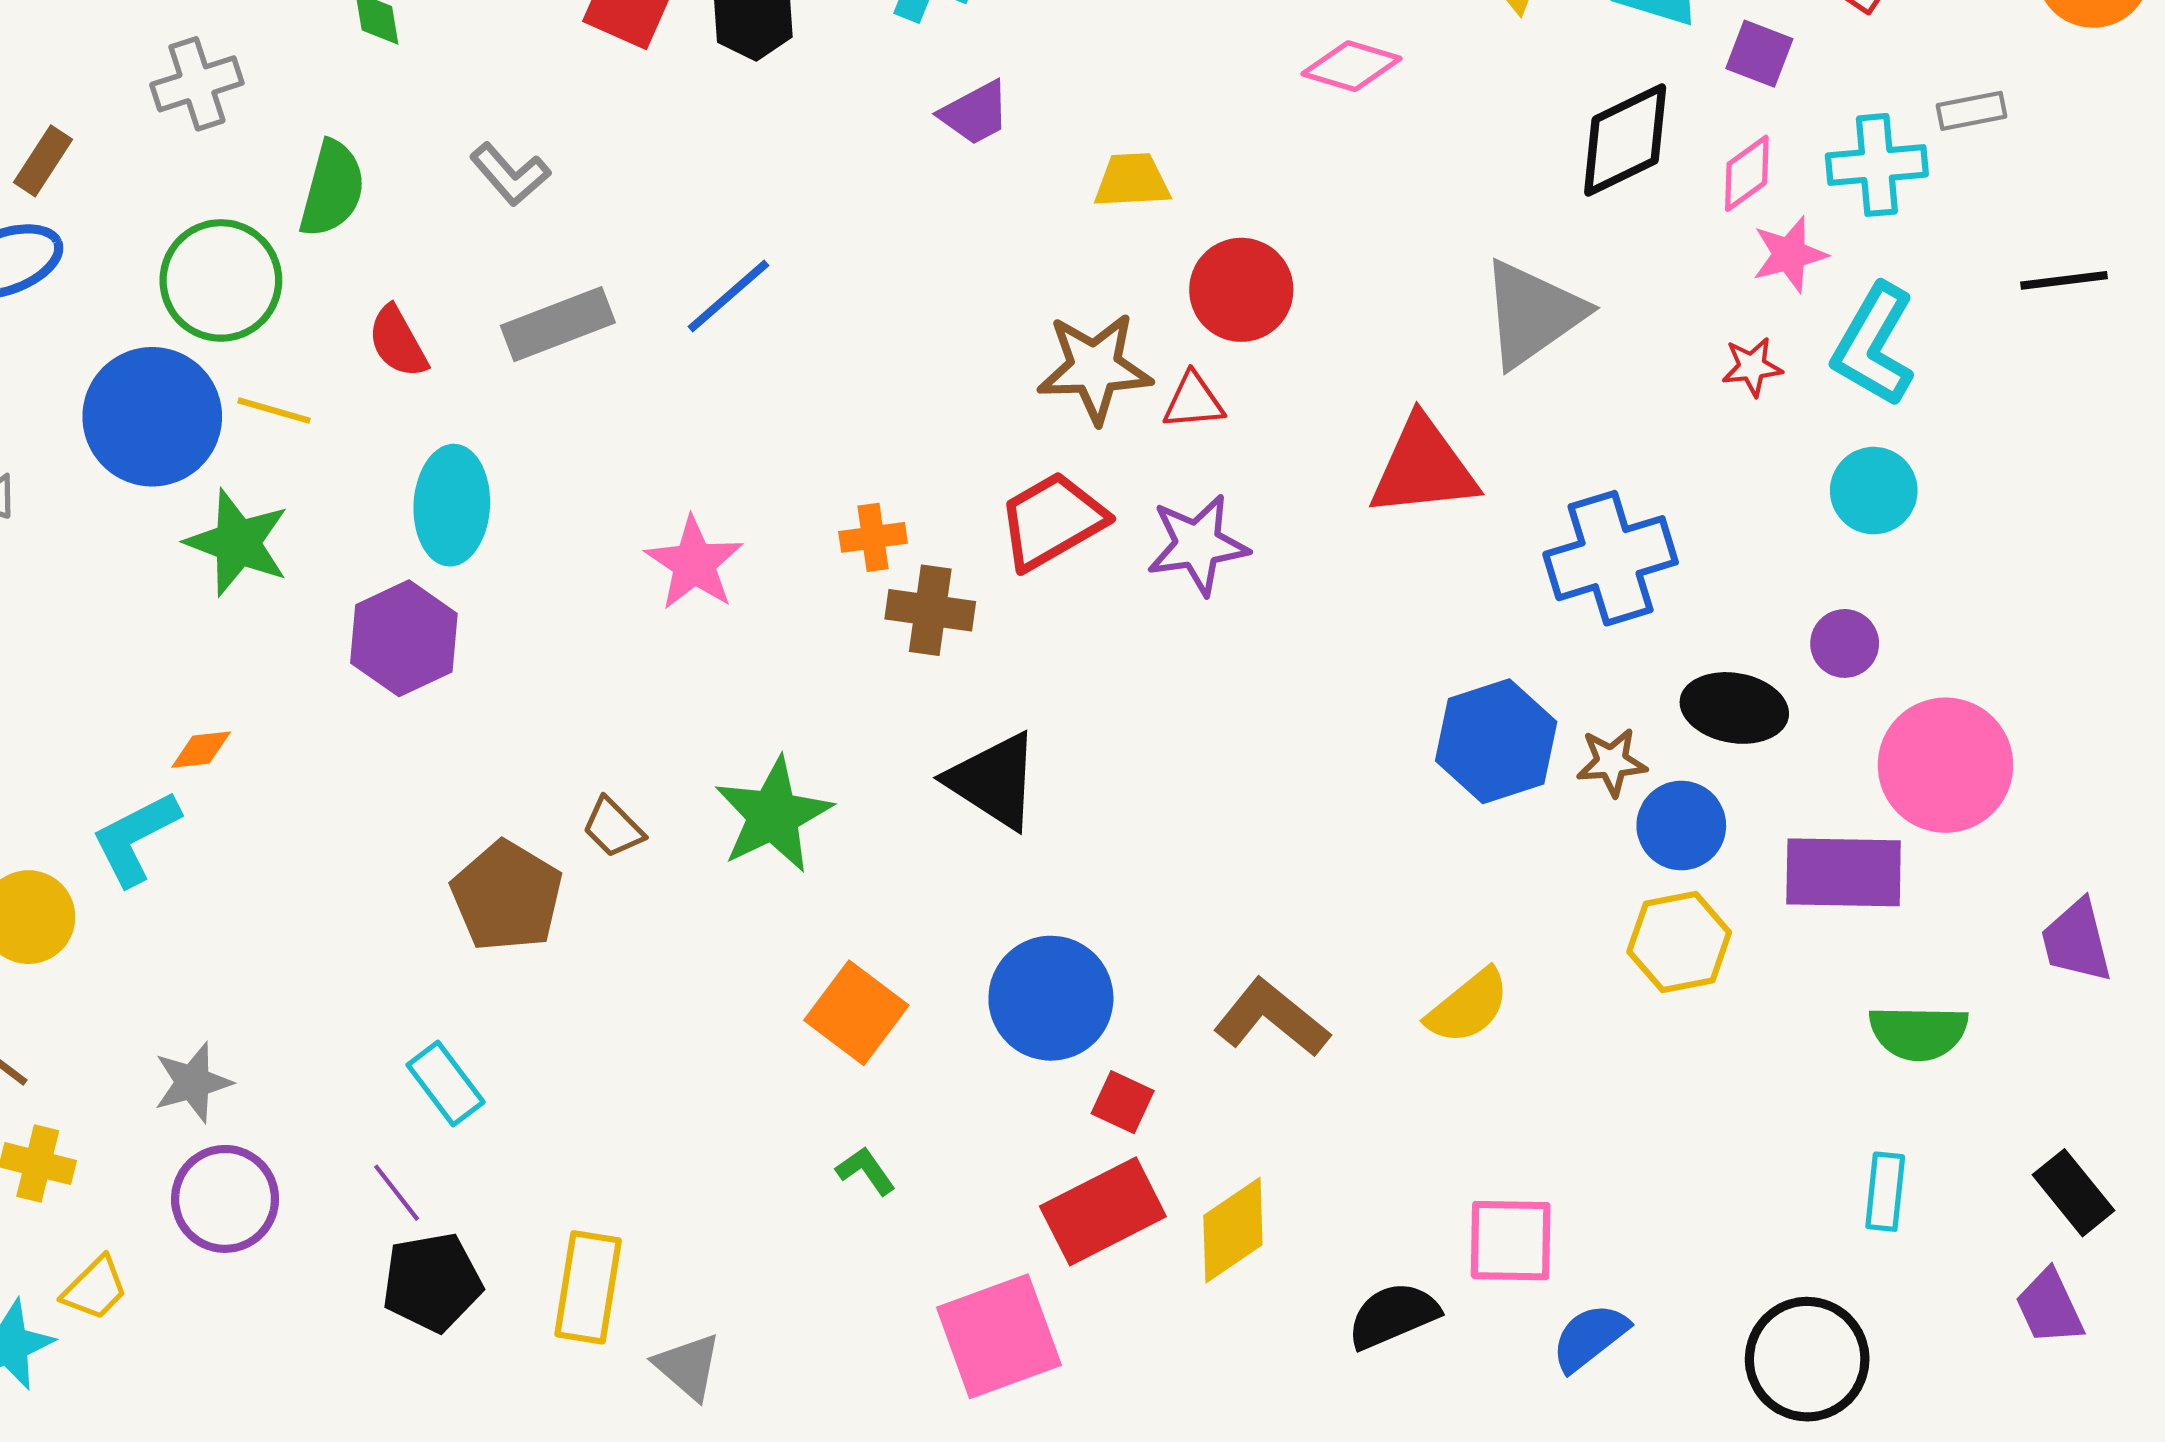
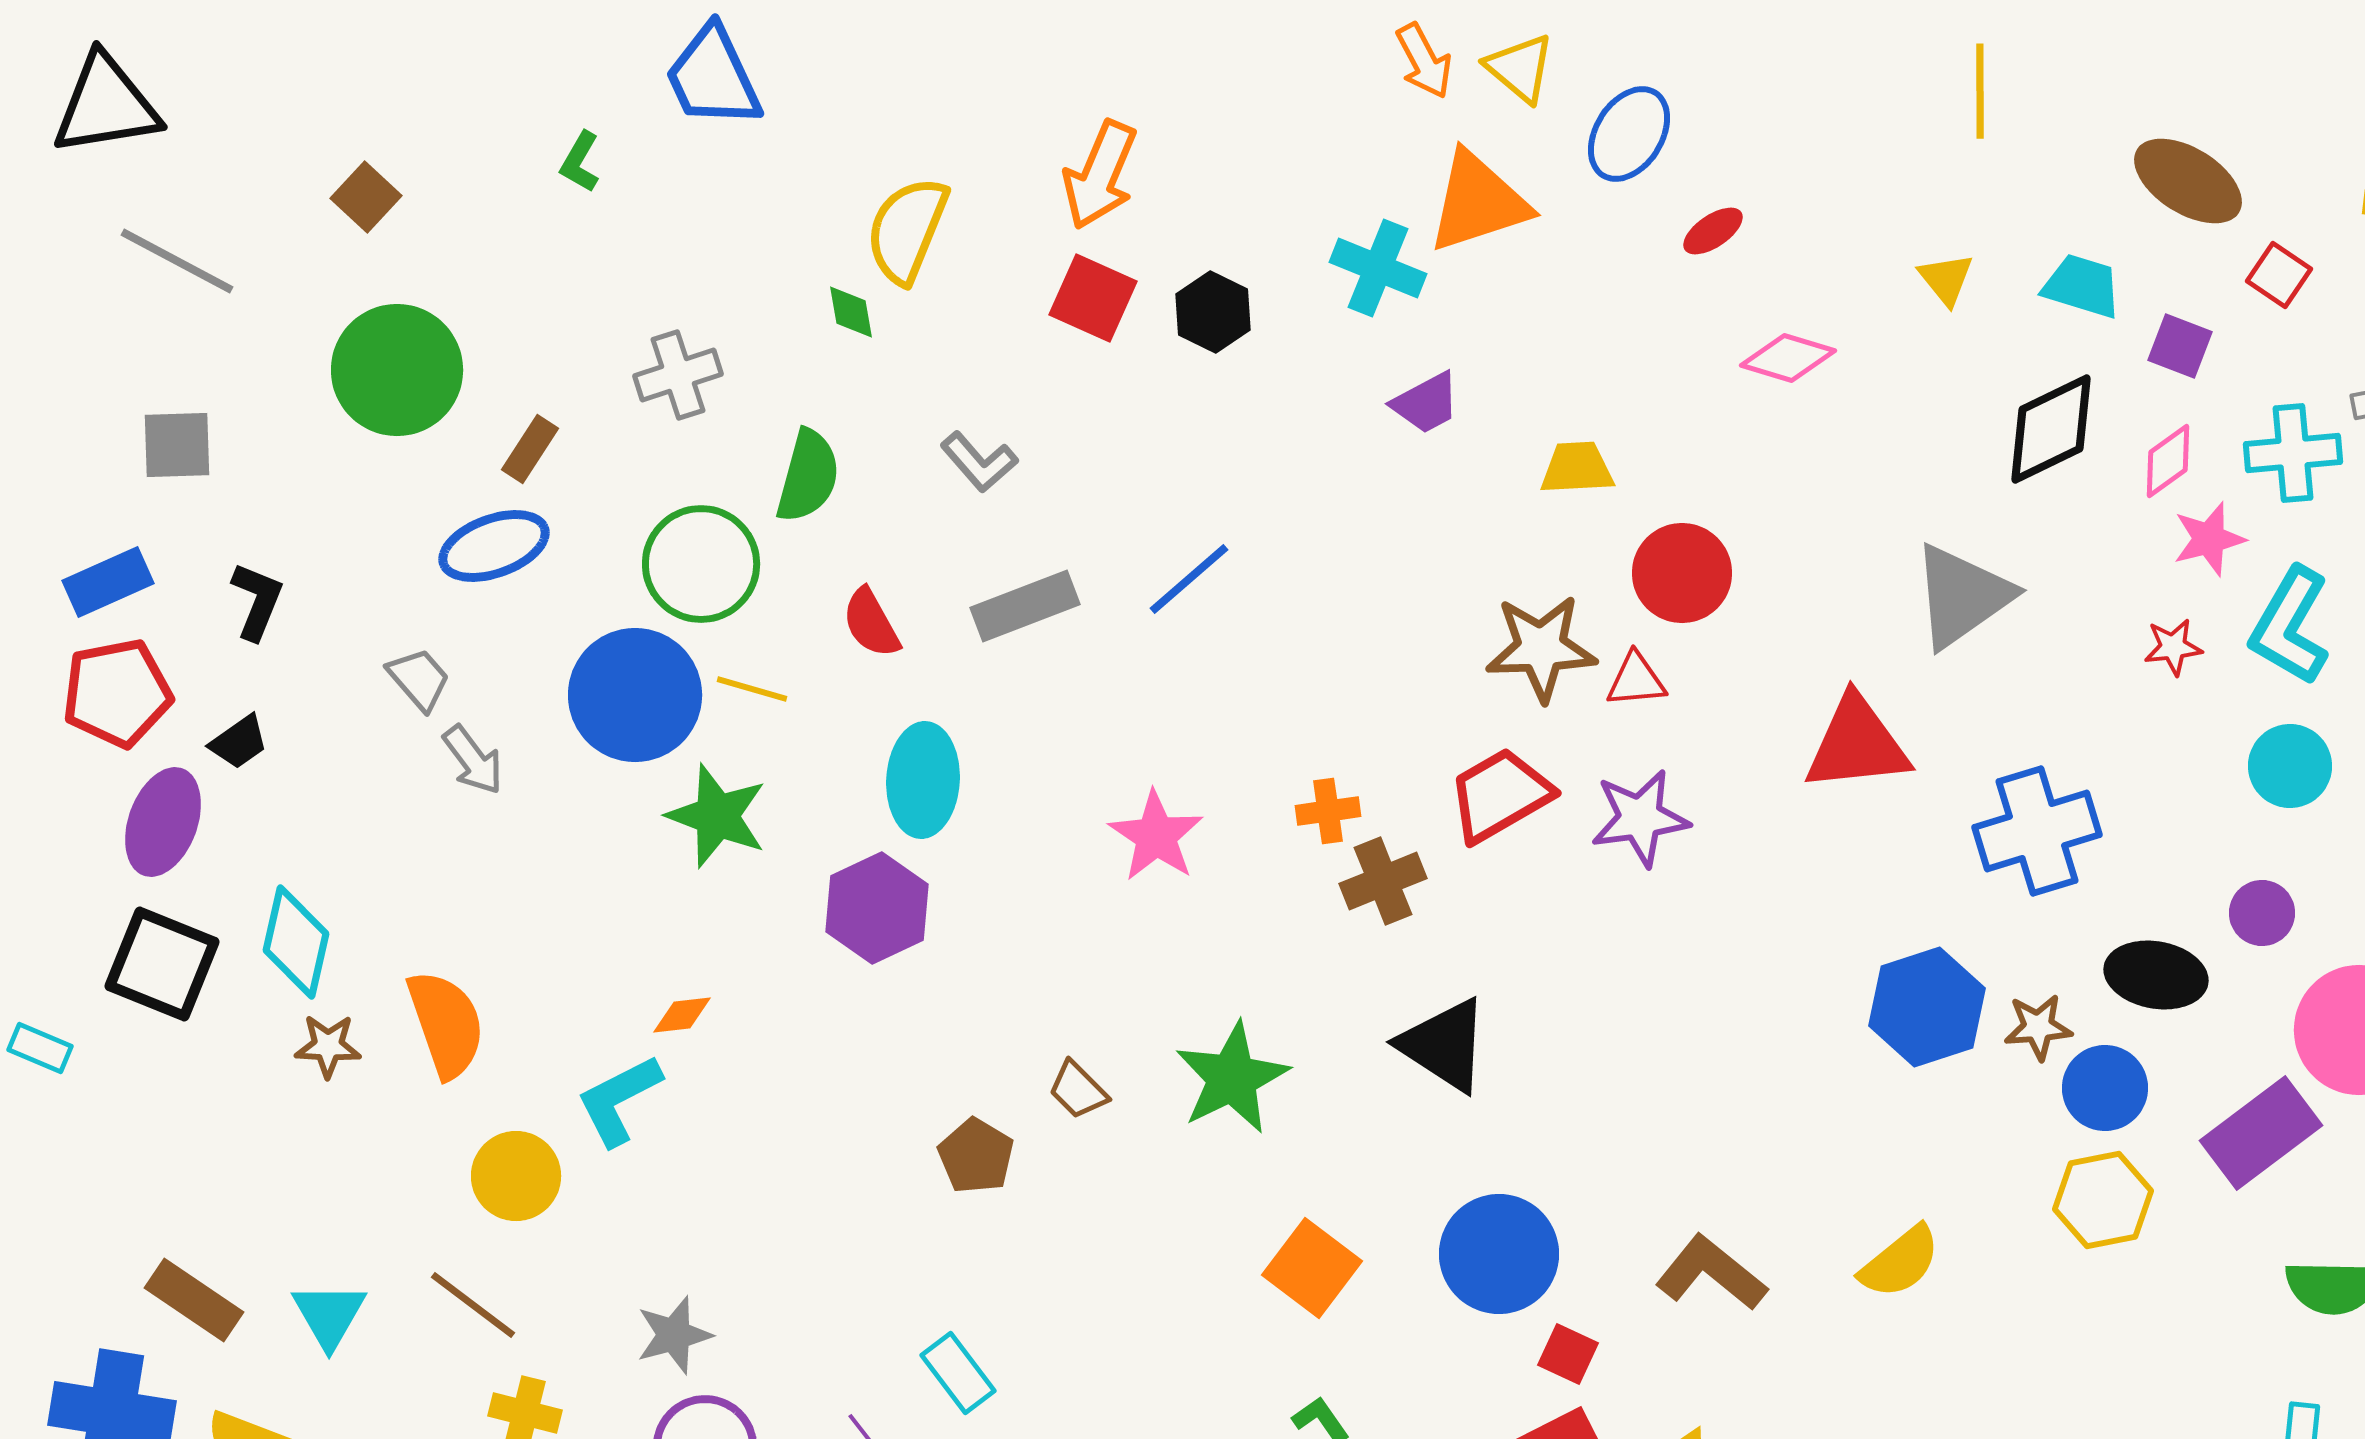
brown cross: (930, 610) -> (1383, 881), turned -30
purple rectangle: (1844, 872) -> (2261, 1133), turned -38
brown pentagon: (507, 896) -> (976, 1156), size x0.7
cyan rectangle: (446, 1083) -> (958, 1373), moved

